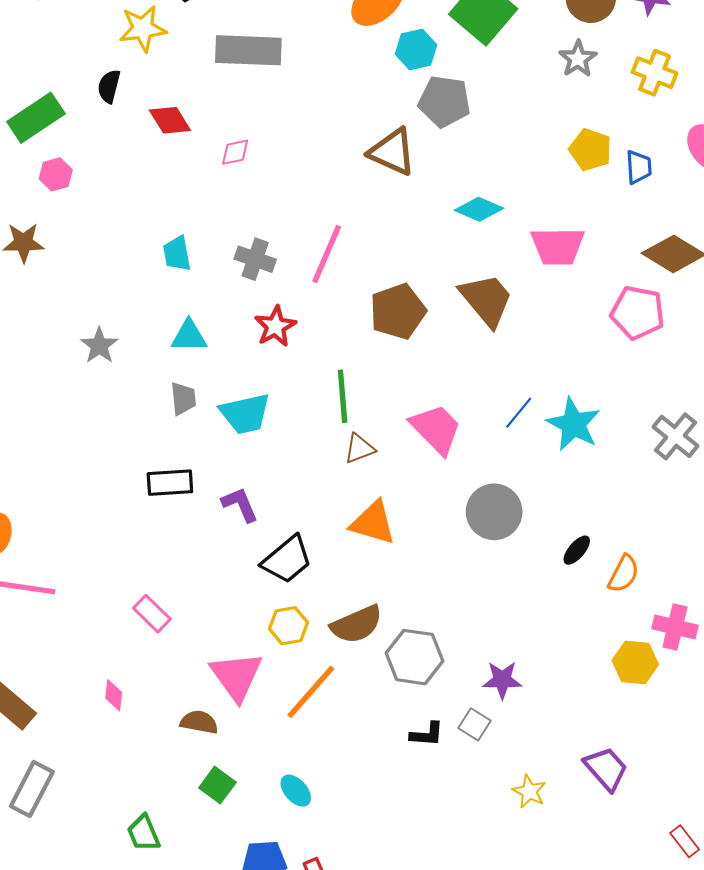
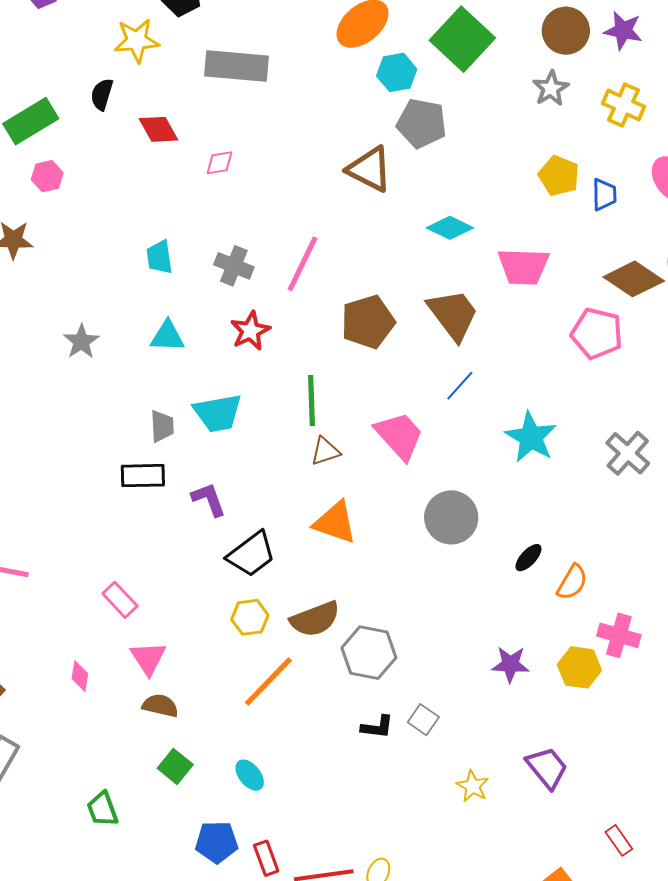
gray trapezoid: (183, 399) -> (162, 426), moved
blue line: (519, 413) -> (460, 386), moved
pink triangle: (236, 676) -> (148, 658), moved, size x0.7
purple star: (502, 680) -> (510, 664), moved

